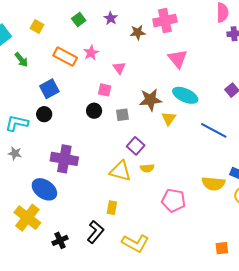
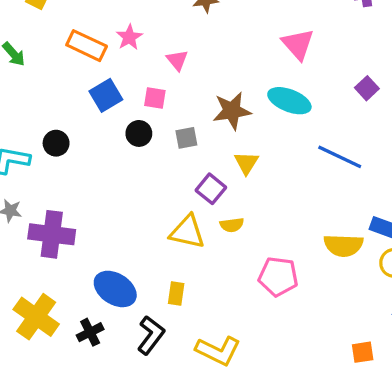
pink triangle: (178, 59) -> (298, 44), moved
blue square: (49, 89) -> (106, 95), moved
yellow triangle: (169, 119) -> (246, 163), moved
purple cross: (64, 159) -> (52, 234), moved
blue ellipse: (44, 189) -> (115, 289), moved
black cross: (60, 240) -> (90, 332), moved

